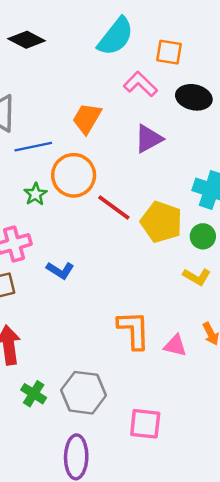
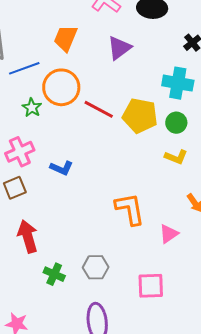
pink triangle: (175, 346) -> (169, 234), moved, turned -40
gray hexagon: (84, 393) -> (96, 267), size x0.7

